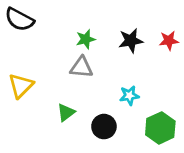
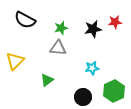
black semicircle: (19, 19) -> (25, 20), moved
red star: (169, 41) -> (115, 22), moved
black circle: (104, 127) -> (83, 97), moved

